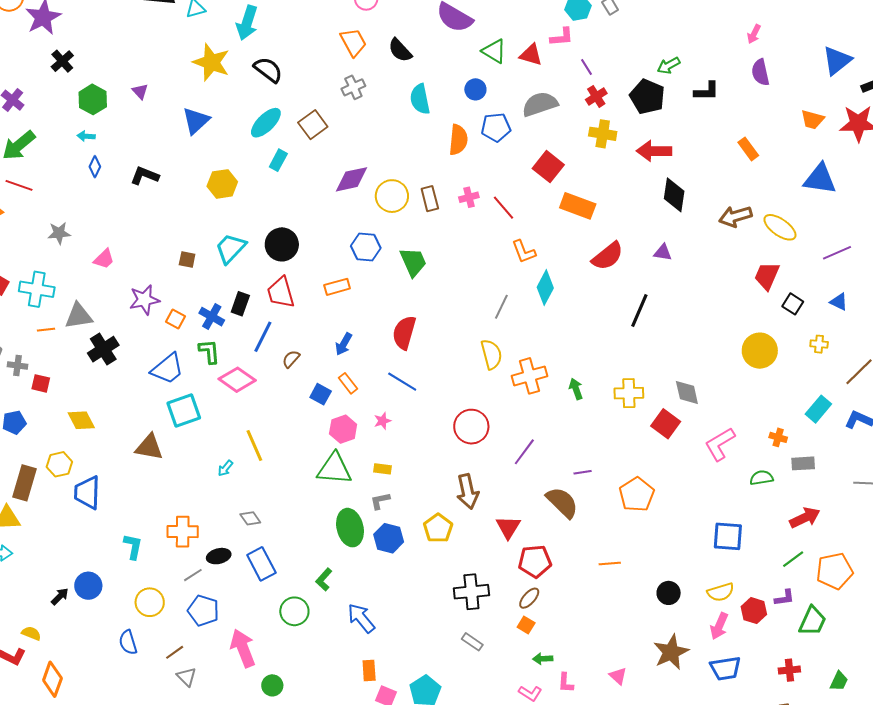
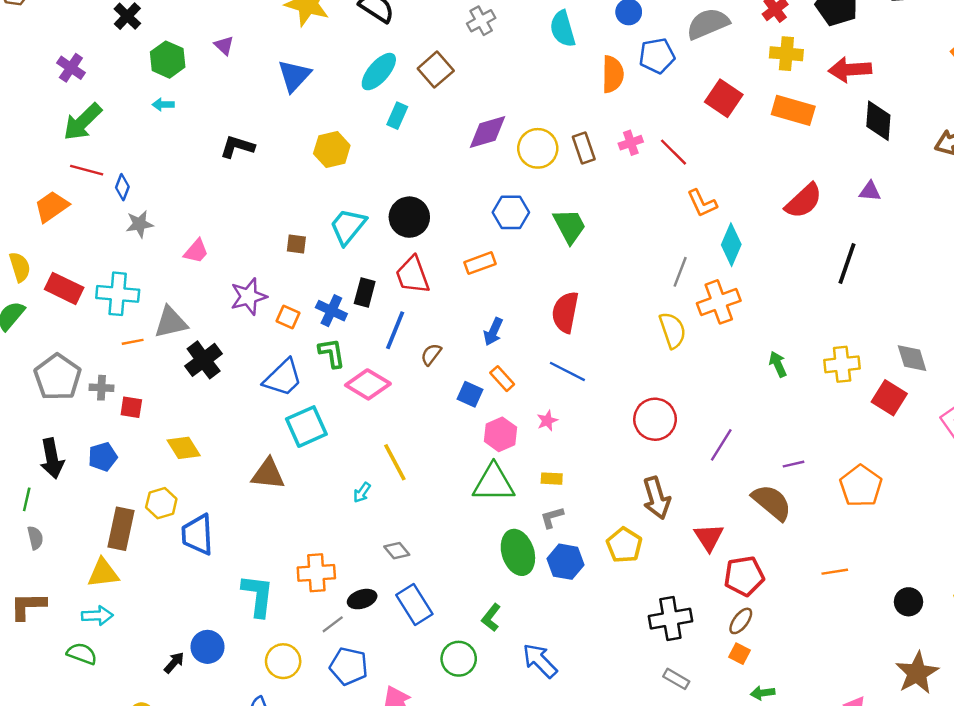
blue diamond: (95, 167) -> (122, 187), moved
orange rectangle: (578, 206) -> (793, 110), moved
orange cross: (529, 376) -> (719, 302), moved
cyan L-shape: (133, 546) -> (258, 595), size x1.4

